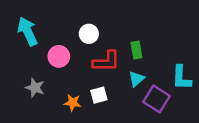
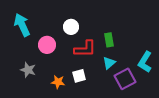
cyan L-shape: (182, 78) -> (145, 62), turned 30
purple square: (156, 99) -> (125, 79), turned 30

